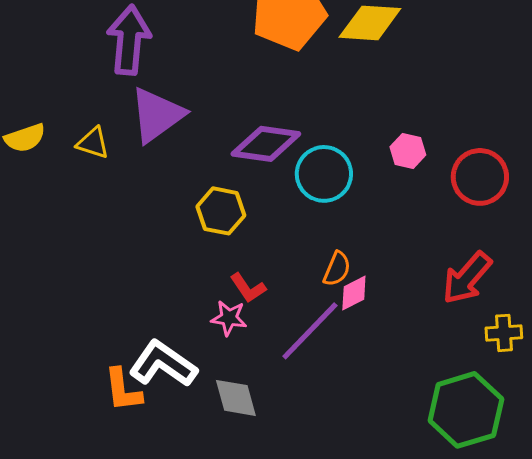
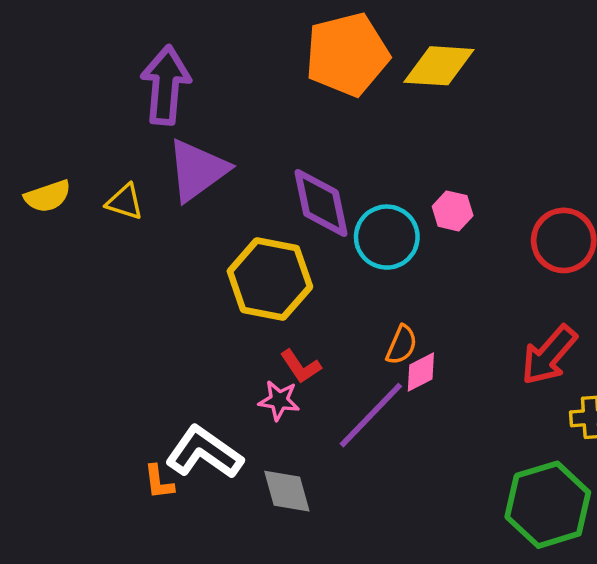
purple diamond: (266, 144) -> (321, 203), turned 70
pink hexagon: (408, 151) -> (453, 211), moved
yellow hexagon: (221, 211) -> (270, 279), size x1.5
orange L-shape: (123, 390) -> (159, 482), size x0.7

